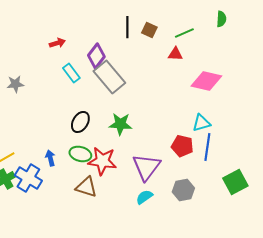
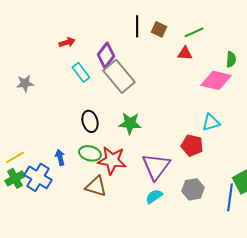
green semicircle: (221, 19) -> (231, 59), moved
black ellipse: (80, 122) -> (90, 121), turned -45
blue line: (207, 147) -> (230, 197), moved

